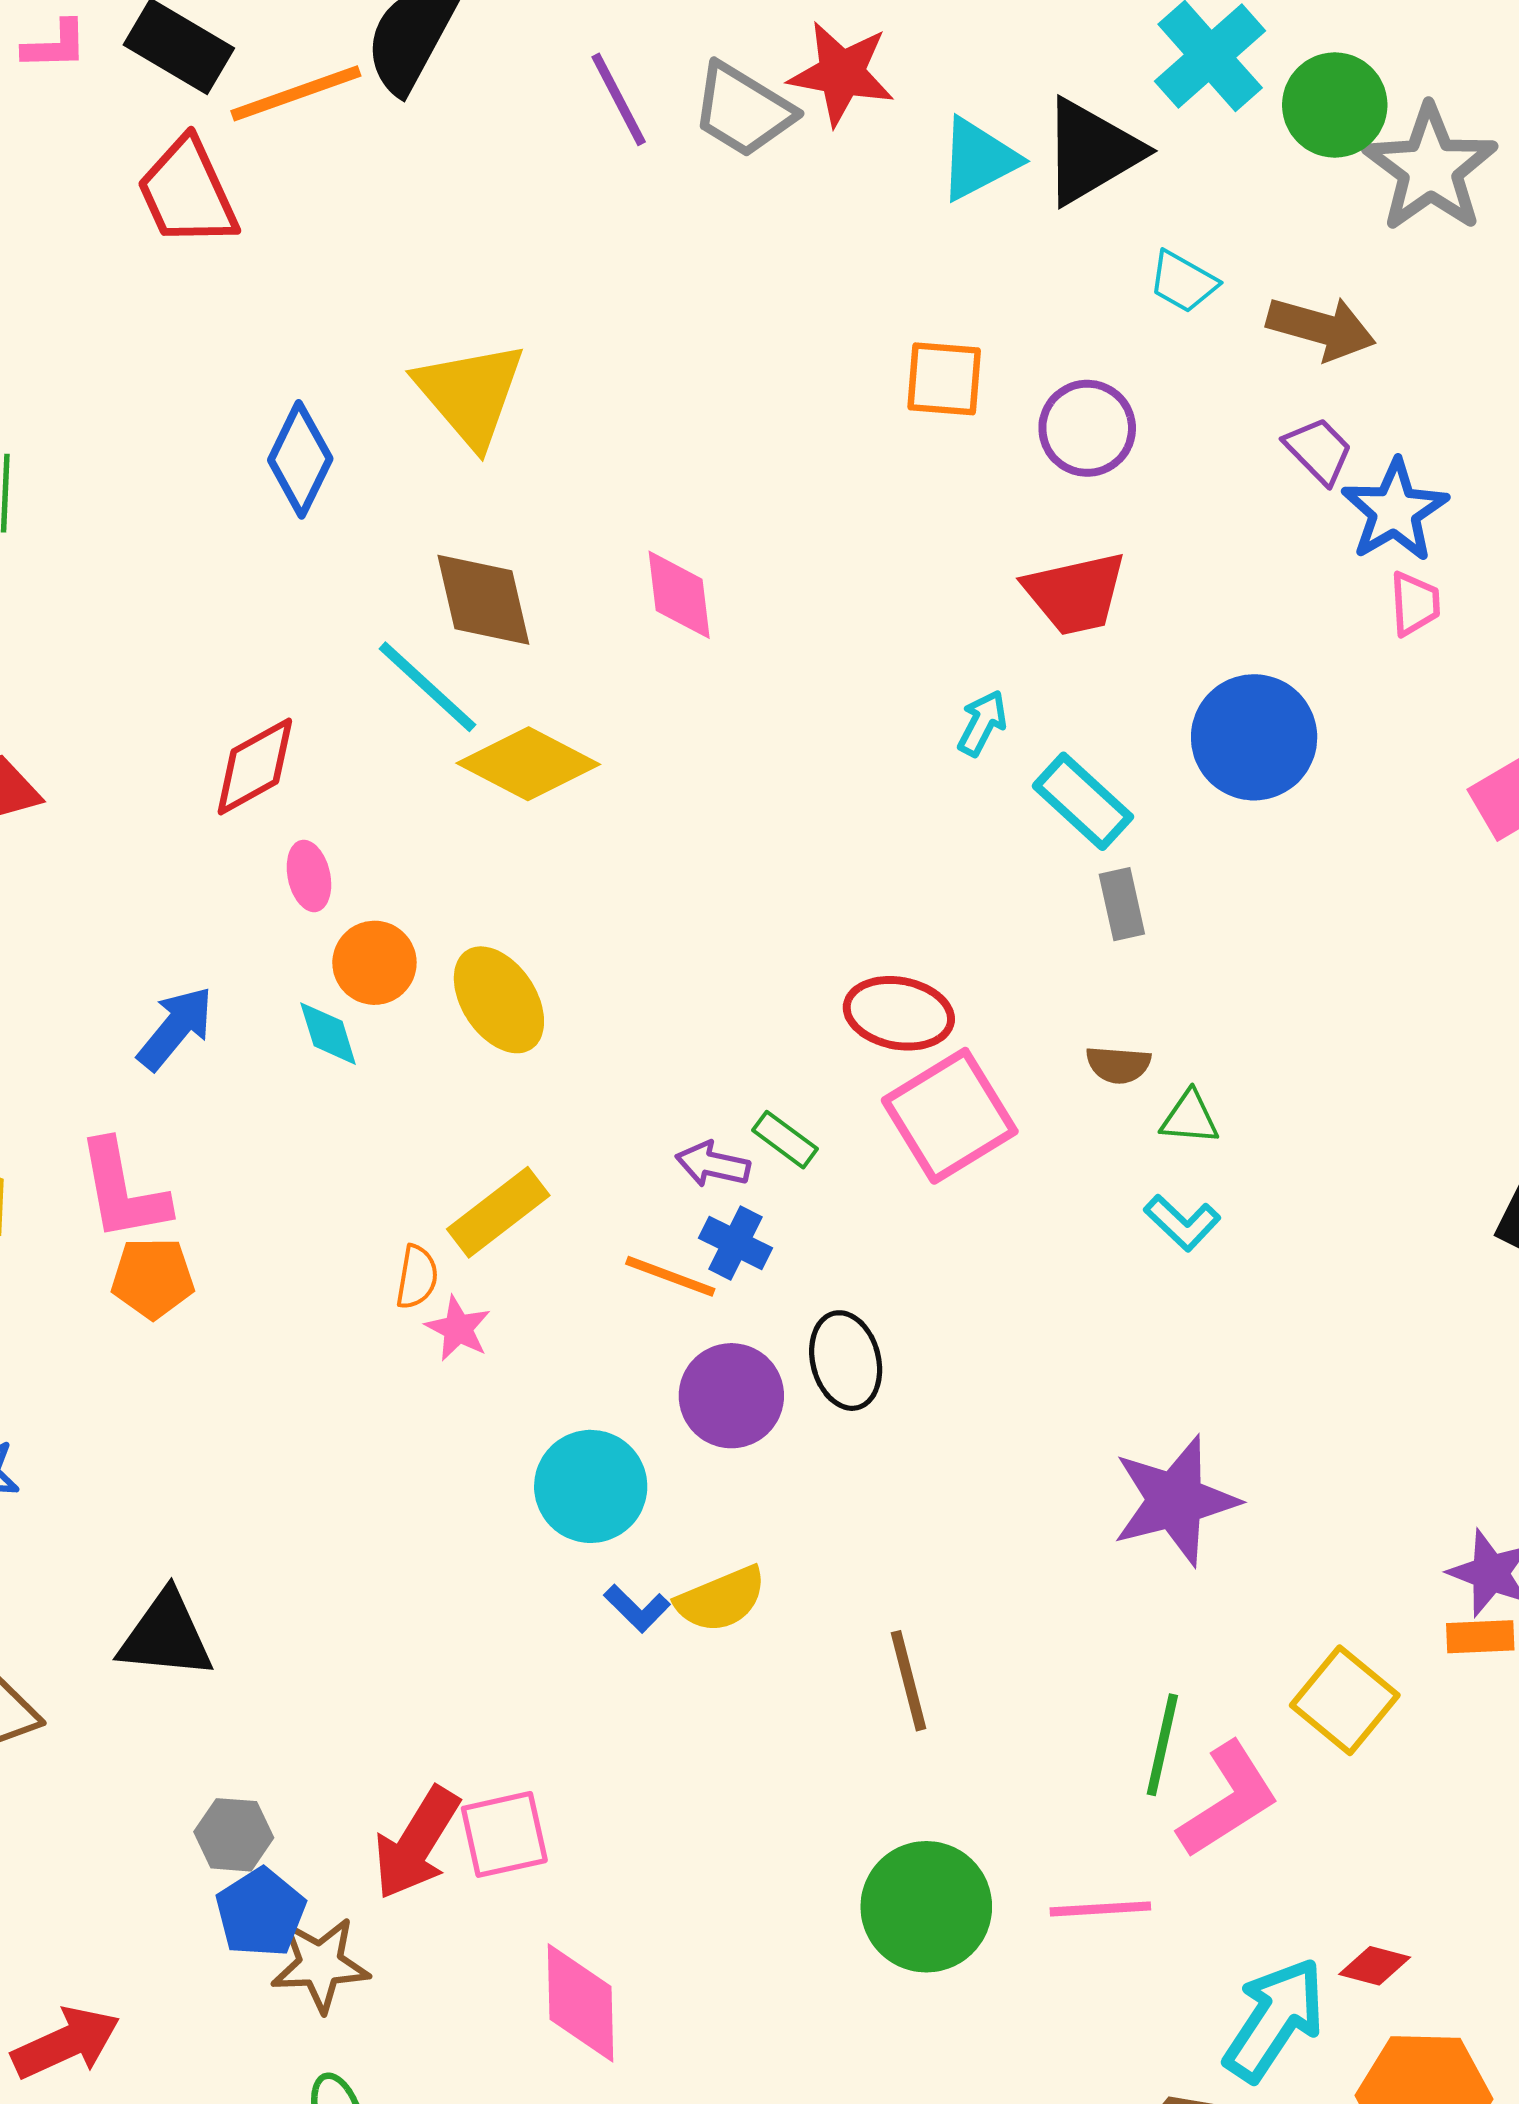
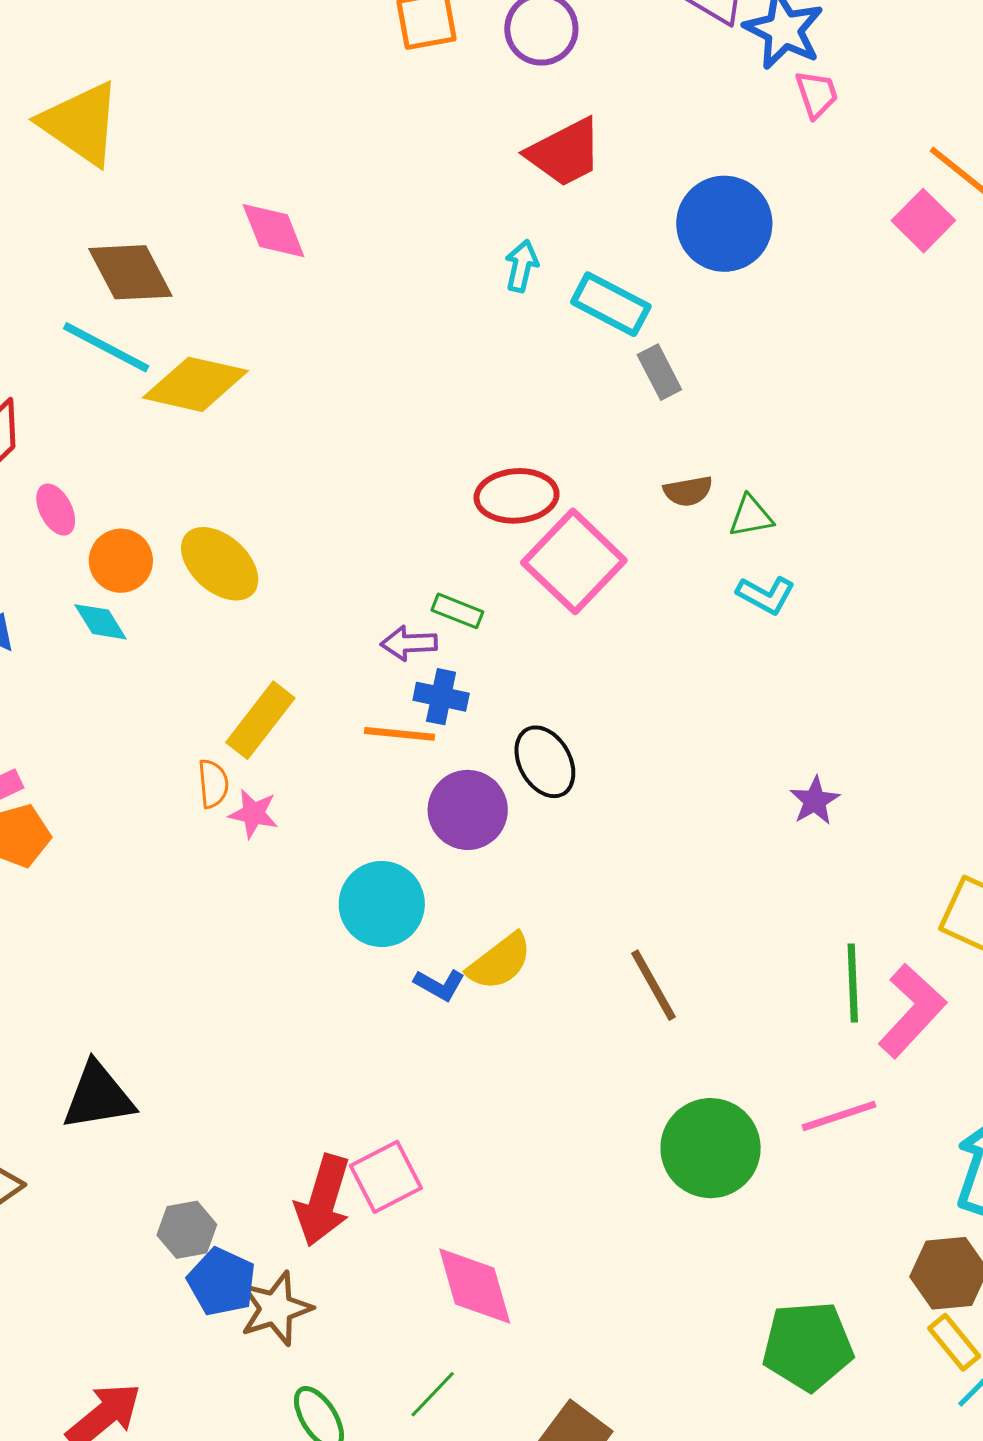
purple star: (1175, 1500) -> (815, 801), size x0.5

